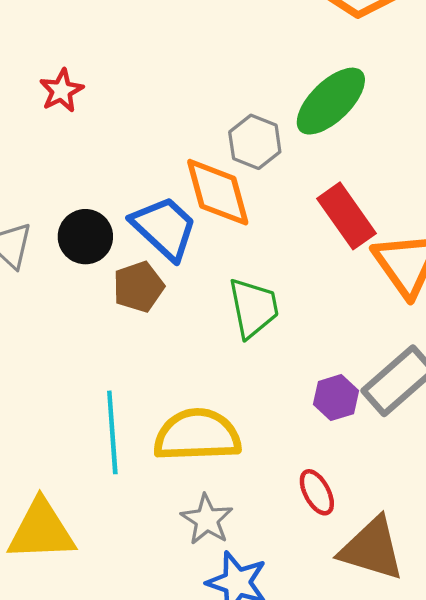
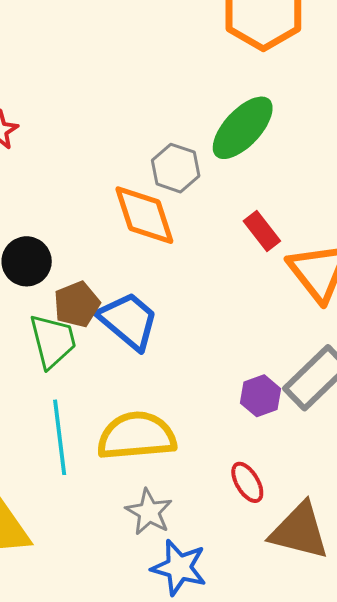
red rectangle: (346, 216) -> (262, 231), size x0.7
blue trapezoid: (164, 228) -> (128, 321), moved
green trapezoid: (253, 308) -> (53, 341), moved

